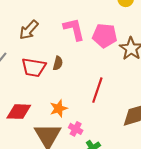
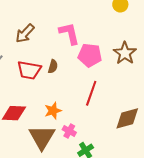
pink pentagon: (105, 36) -> (90, 55), moved

